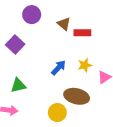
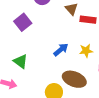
green triangle: (18, 85) -> (20, 61), turned 42

